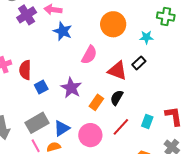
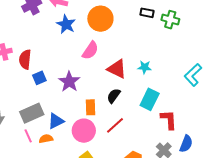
orange circle: (113, 24) -> (100, 19), moved
cyan star: (146, 37) -> (145, 67), moved
black rectangle: (139, 63) -> (147, 13), moved, turned 48
orange rectangle: (96, 102) -> (90, 107), moved, turned -42
cyan rectangle: (147, 122) -> (150, 99), moved, size x1.5

